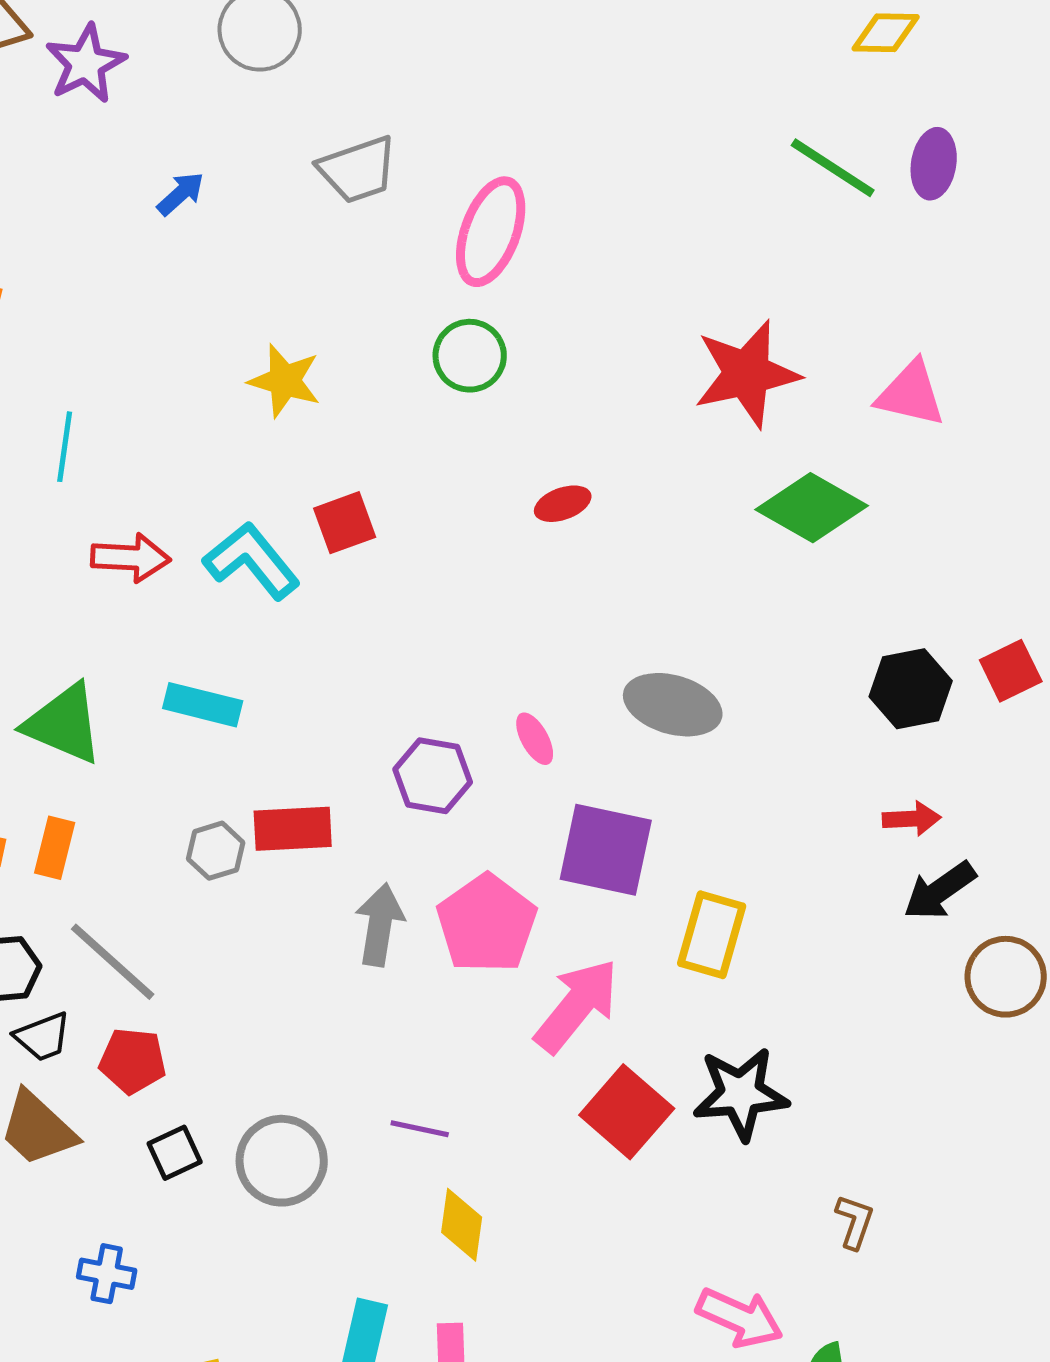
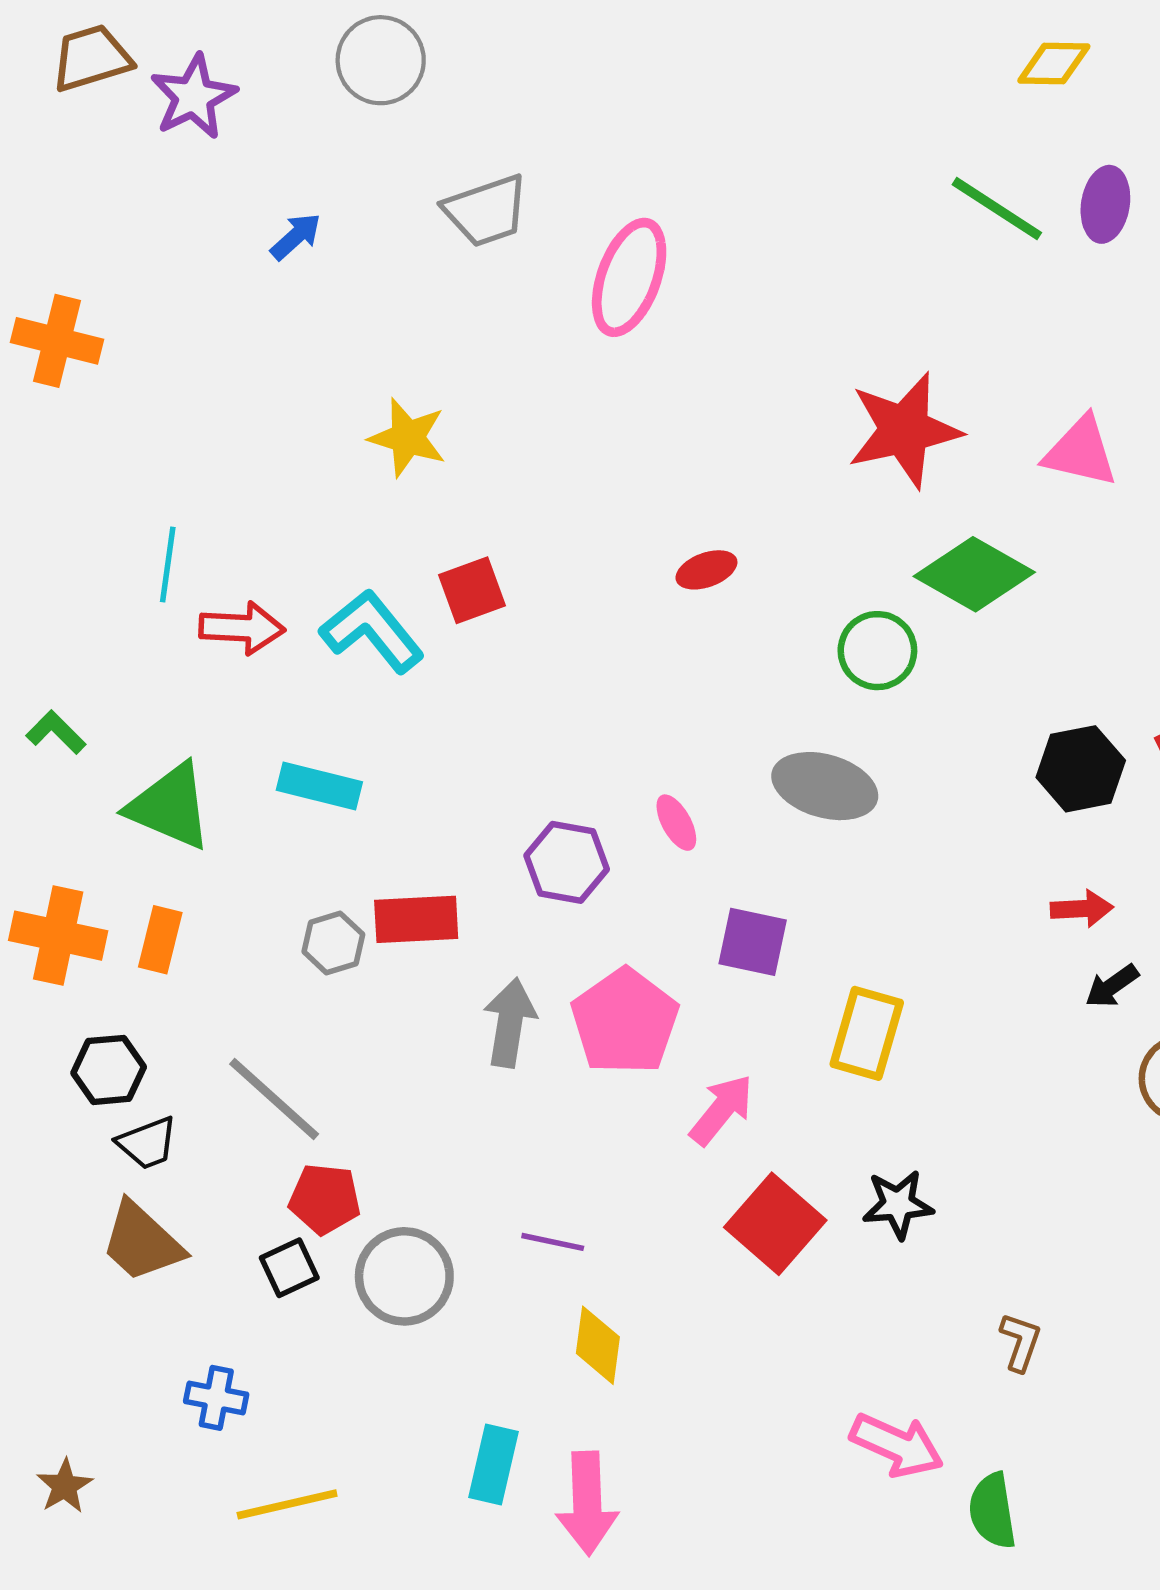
green circle: (470, 356) -> (877, 651), moved
cyan line: (65, 447) -> (168, 565), moved
purple square: (606, 850) -> (753, 942), size x0.7
black arrow: (940, 891) -> (1112, 986), size x0.7
gray line: (113, 962) -> (274, 1099), moved
pink arrow: (577, 1006) -> (722, 1110), size x0.7
red pentagon: (133, 1061) -> (325, 1199), moved
black star: (741, 1094) -> (898, 1204), size x0.7

